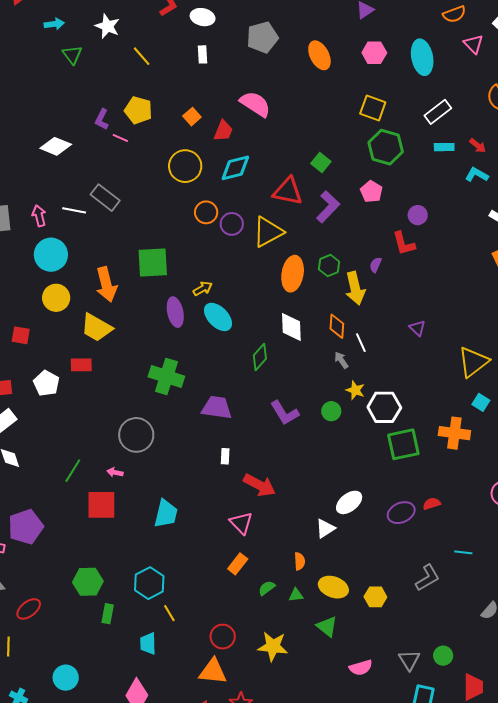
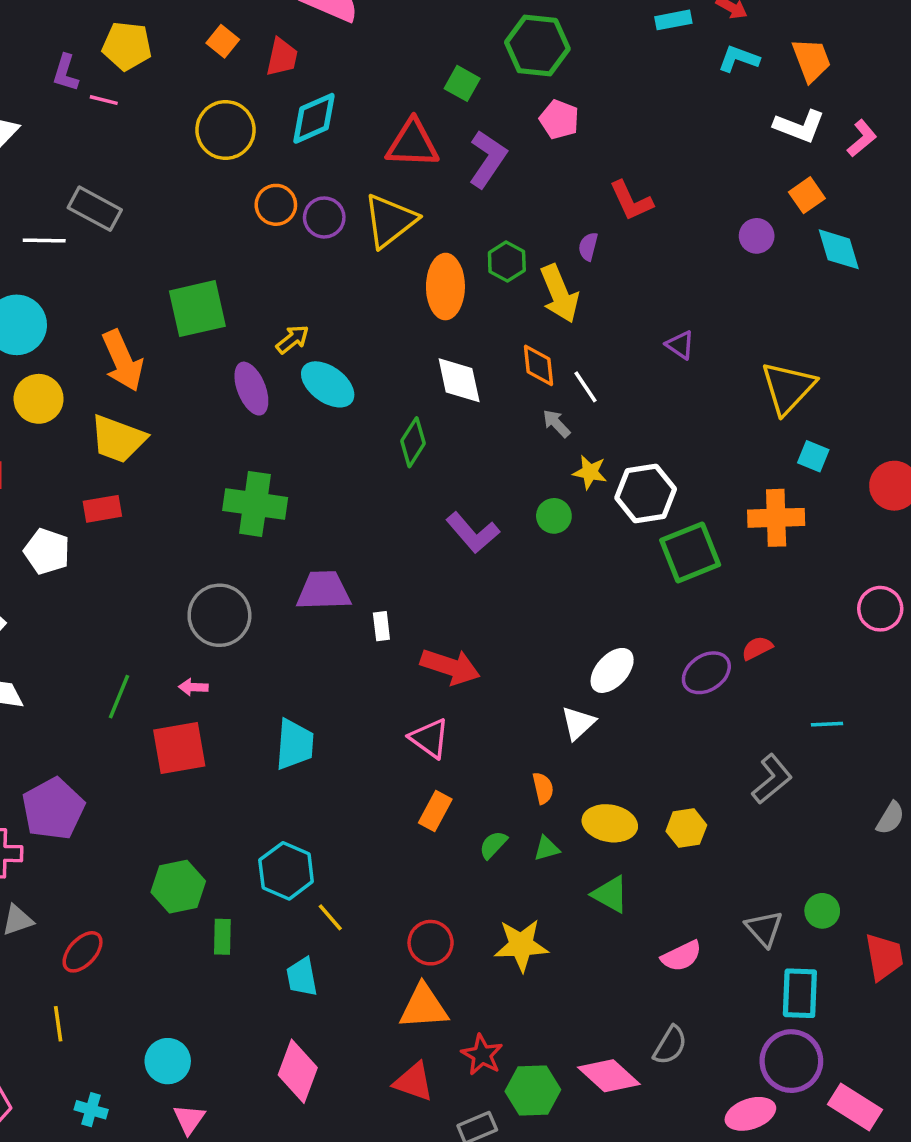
green hexagon: (386, 147) -> (537, 46), moved
purple circle: (418, 215) -> (757, 236), moved
purple trapezoid: (217, 408) -> (324, 591), moved

